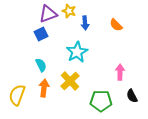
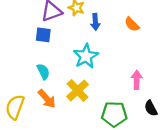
blue square: (41, 34) -> (43, 35), turned 32
orange arrow: (44, 88) -> (47, 99), turned 132

